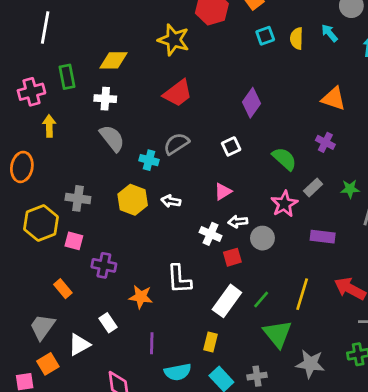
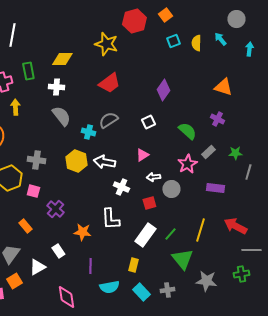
white arrow: (171, 201) -> (104, 162), size x1.5
white cross: (211, 234) -> (121, 187), moved
purple cross: (104, 265) -> (55, 209), turned 30

